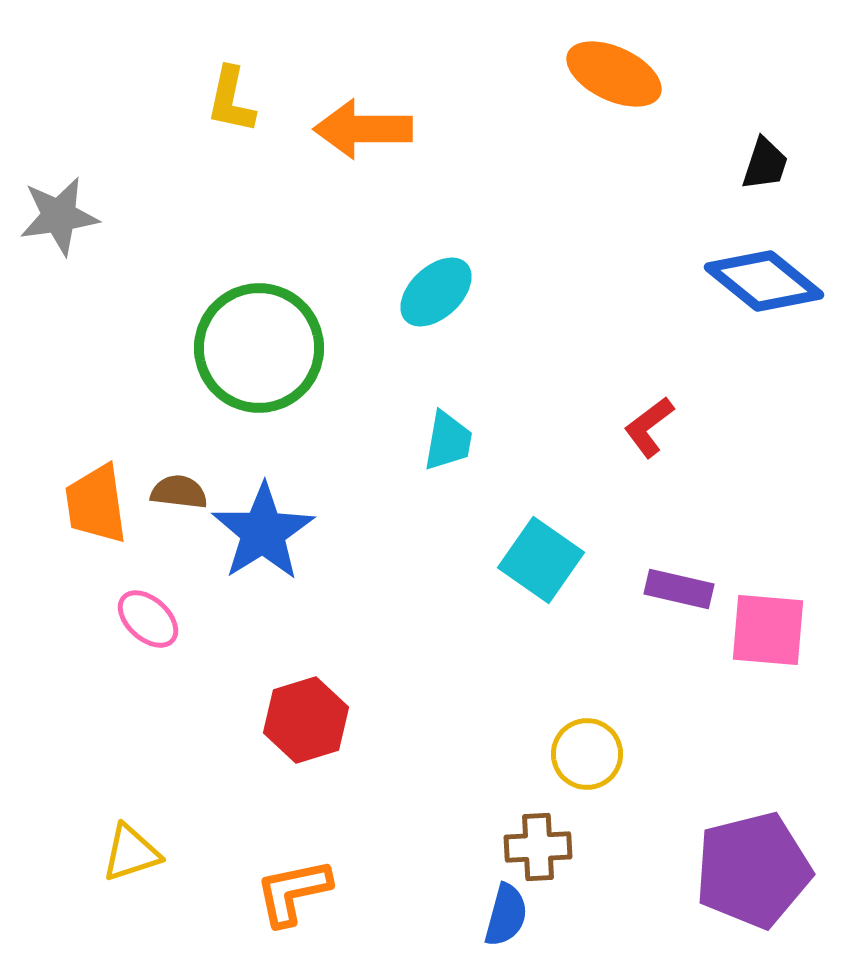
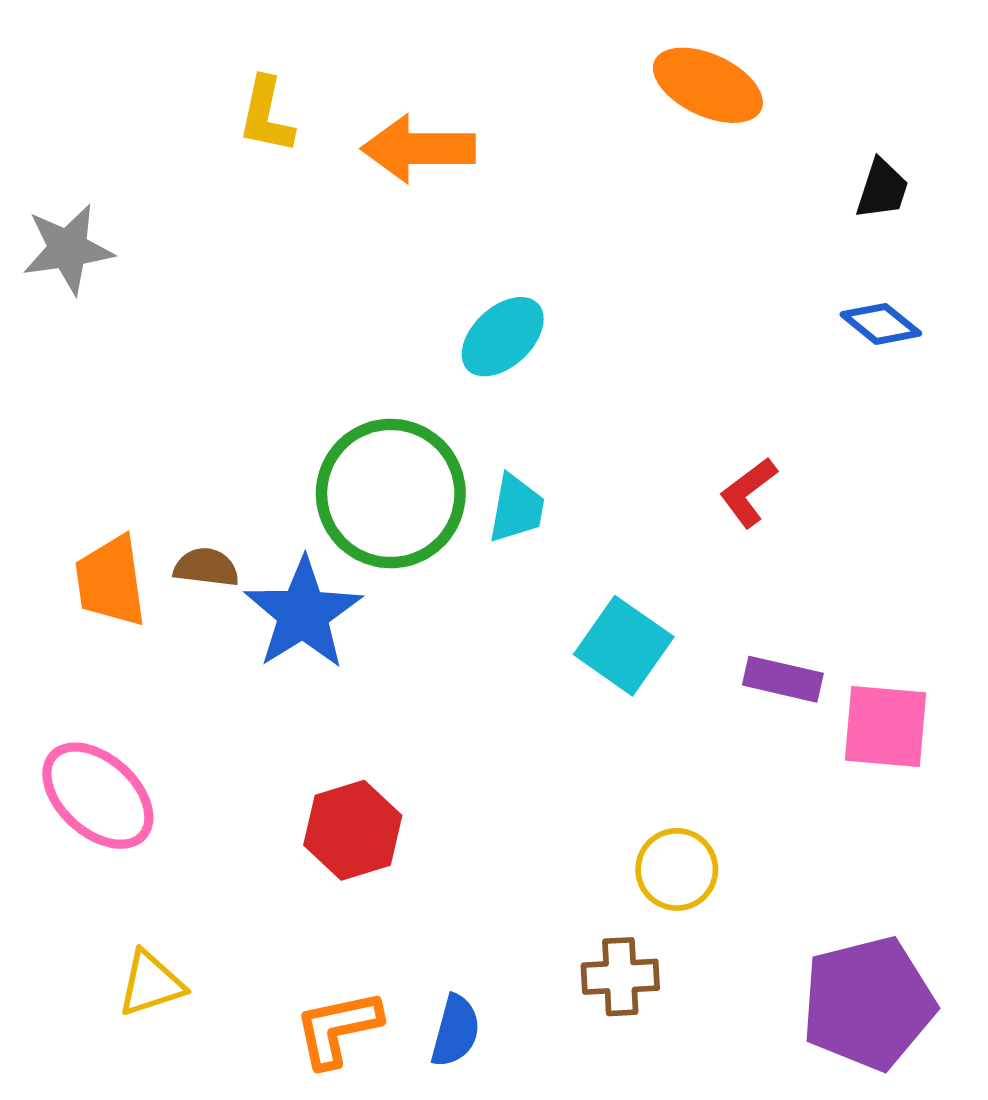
blue diamond: (764, 281) -> (881, 324), size x0.6
green circle: (259, 348) -> (391, 493), moved
pink ellipse: (148, 619) -> (98, 796), moved, size x1.6
blue semicircle: (506, 915) -> (455, 1031), moved

